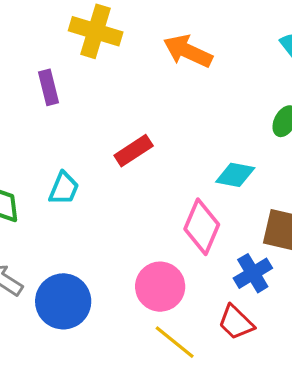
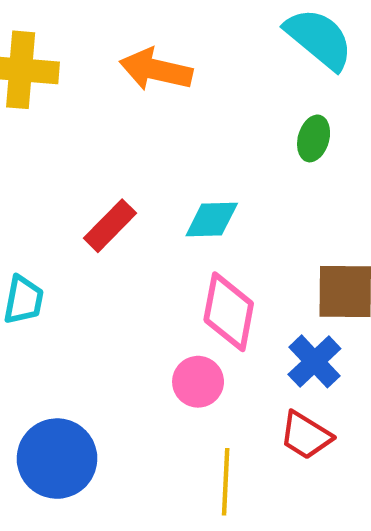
cyan diamond: (235, 175) -> (212, 220), moved
pink circle: (160, 287) -> (198, 382), moved, size x0.7
yellow line: (175, 342) -> (226, 482), turned 66

